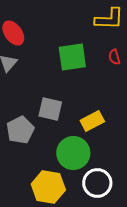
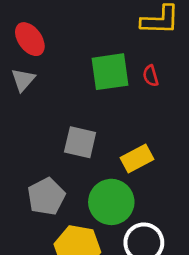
red semicircle: (114, 57) -> (151, 76), moved
gray pentagon: (20, 130) -> (46, 197), moved

